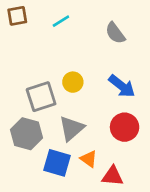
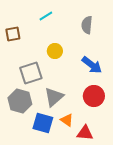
brown square: (17, 16) -> (13, 34), moved
gray semicircle: (115, 33) -> (87, 25), turned 42
yellow circle: (73, 82) -> (55, 51), moved

